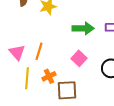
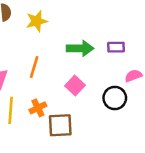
orange line: (39, 51) -> (34, 67), moved

